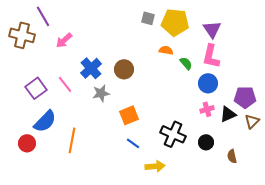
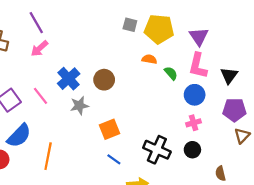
purple line: (43, 16) -> (36, 23), moved
black triangle: (228, 114) -> (229, 75), moved, turned -30
black circle: (206, 142) -> (192, 150), moved

